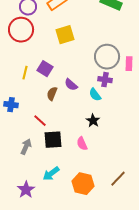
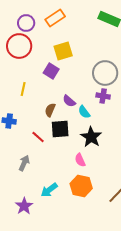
purple square: (45, 69) -> (51, 71), moved
cyan semicircle: (95, 95) -> (84, 112), moved
black star: (93, 121) -> (91, 137), size x1.5
black square: (53, 140) -> (60, 129), moved
orange hexagon: (83, 184) -> (81, 186), moved

